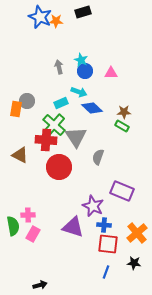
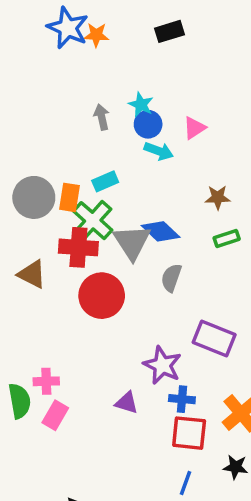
black rectangle: (83, 12) -> (169, 31), moved
pink triangle: (111, 73) -> (194, 128), turned -32
cyan arrow: (79, 92) -> (159, 151), moved
gray circle: (27, 101) -> (34, 197), moved, size x1.5
blue diamond: (92, 108) -> (161, 231), moved
orange rectangle: (16, 109) -> (69, 197), moved
green rectangle: (122, 126) -> (227, 238), moved, turned -48
purple triangle: (73, 227) -> (127, 403), size x0.6

